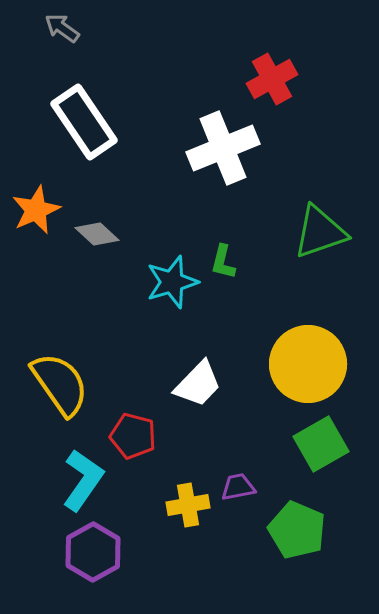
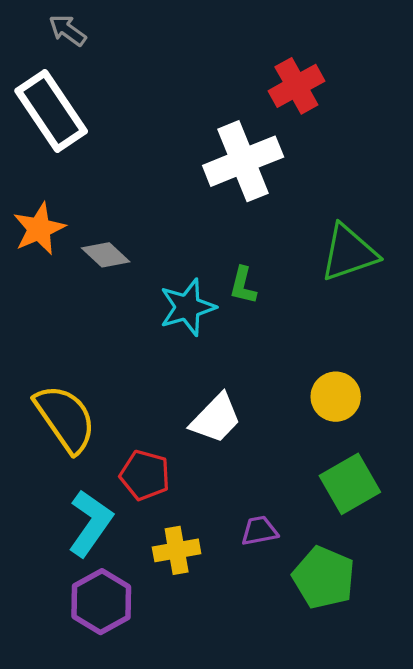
white rectangle: (84, 122) -> (51, 111), moved
yellow circle: (308, 364) -> (336, 397), size x0.6
yellow cross: (188, 505) -> (177, 550), moved

